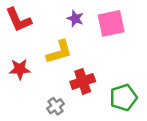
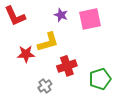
red star: (20, 69) -> (26, 54), moved

